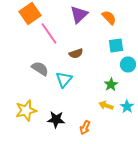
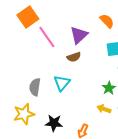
purple triangle: (79, 14) -> (79, 35), moved
gray semicircle: (40, 68) -> (35, 87), moved, turned -114

